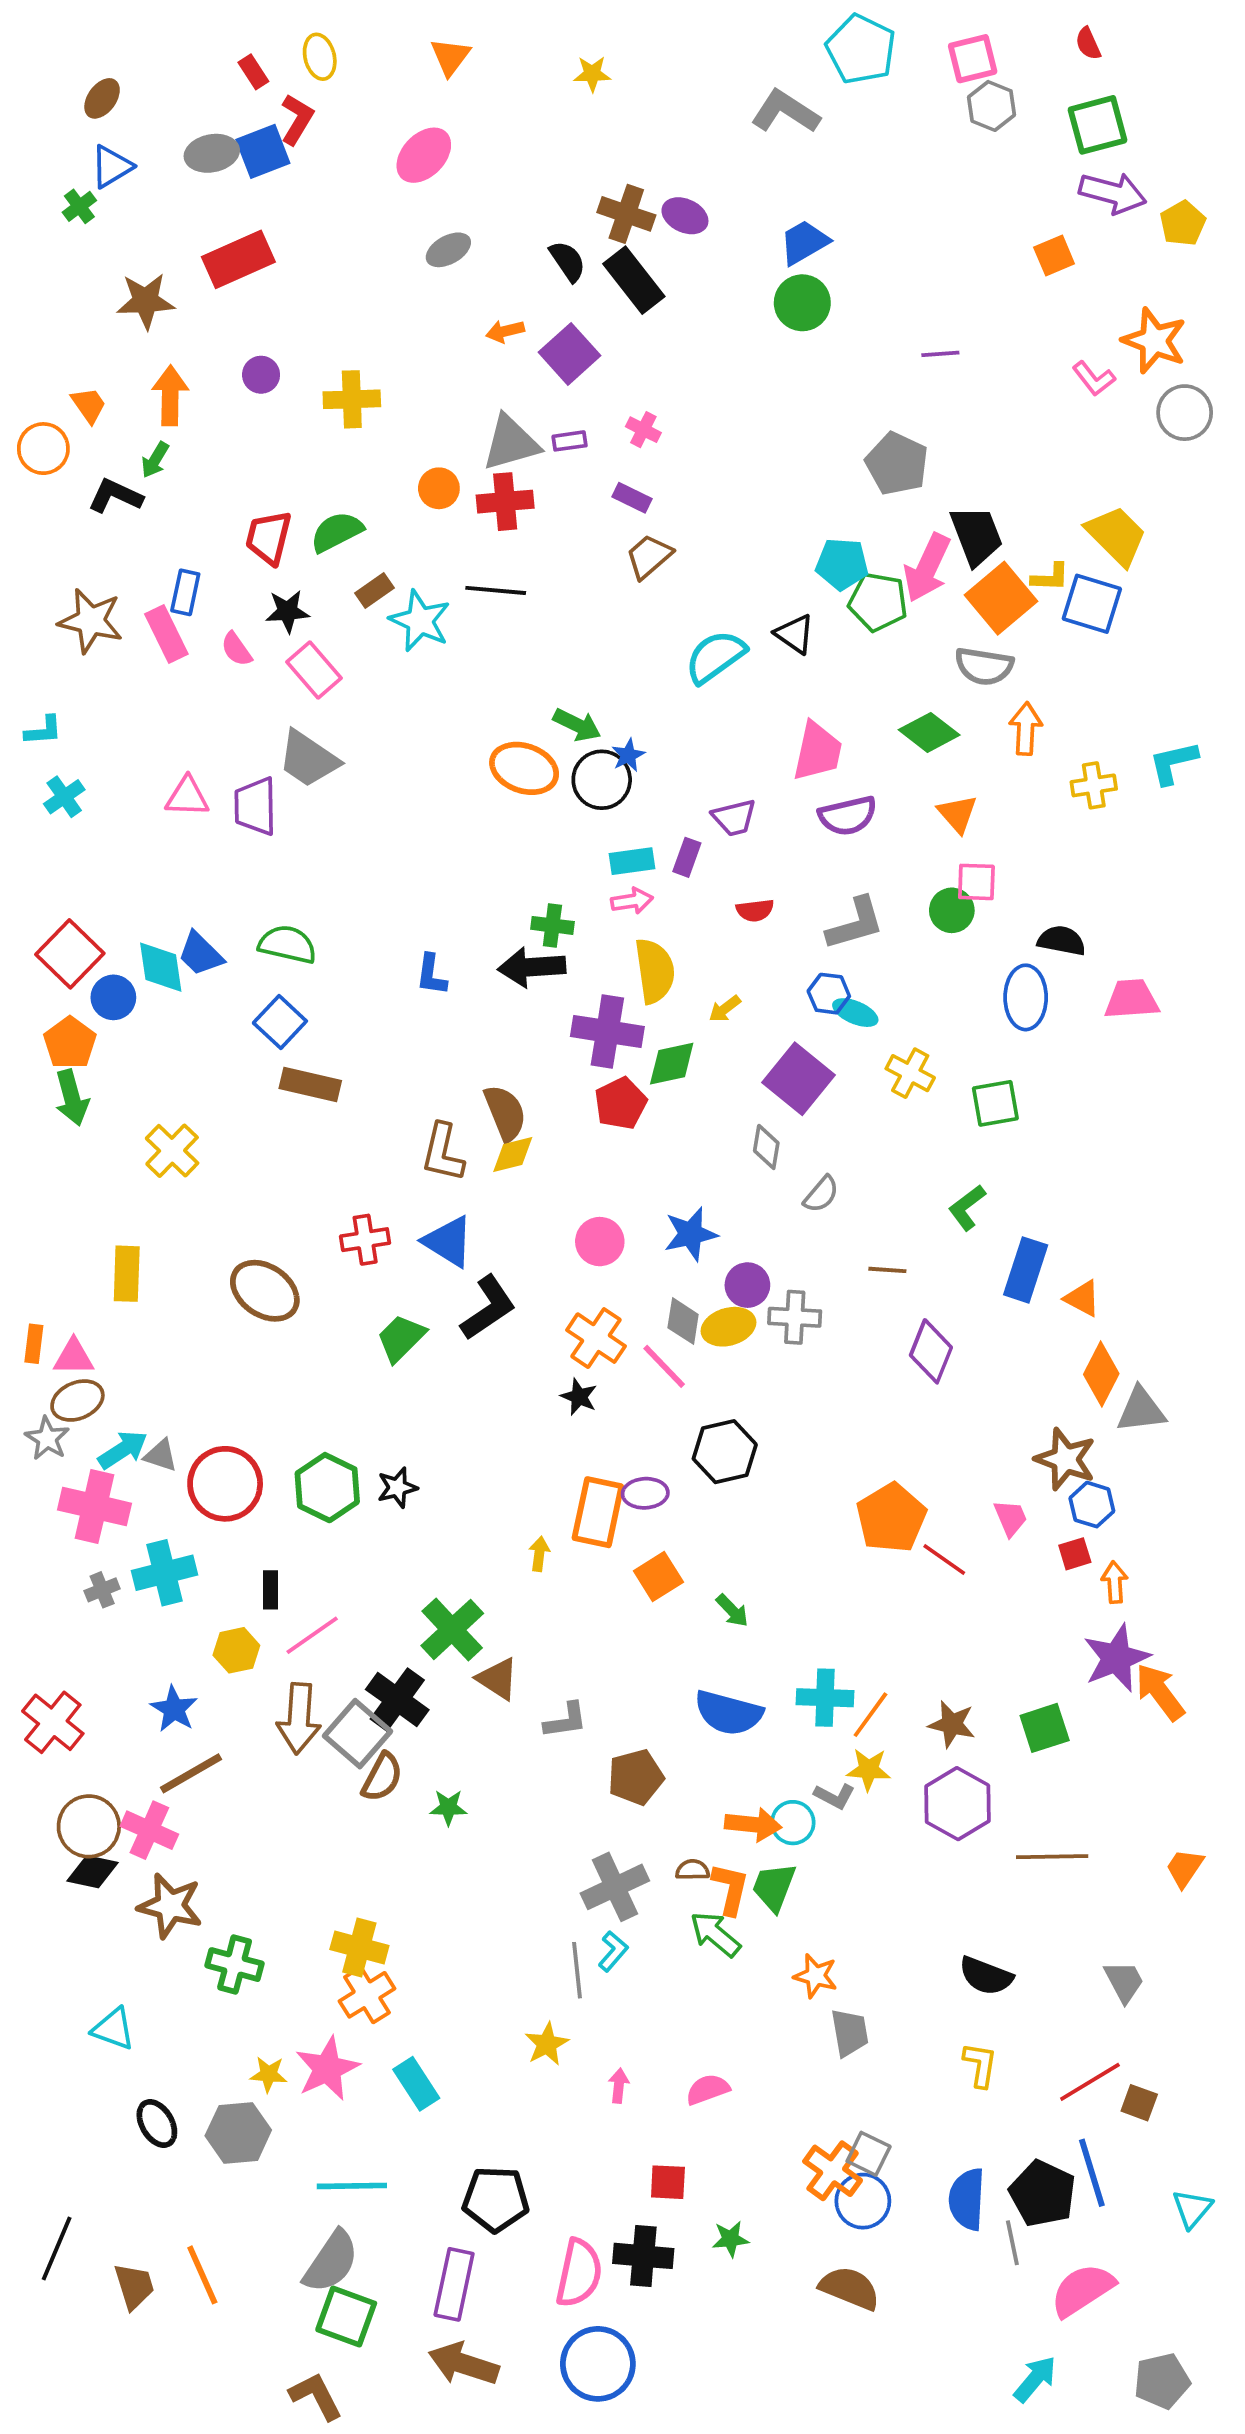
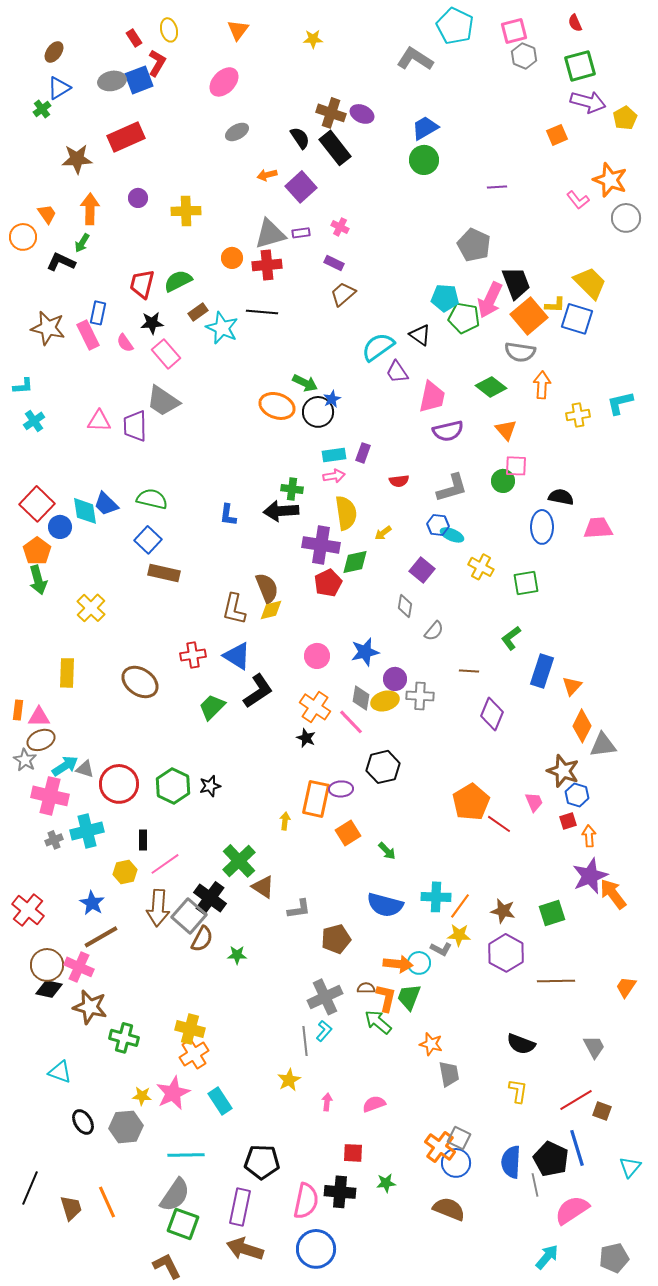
purple trapezoid: (734, 818) -> (397, 372), moved, turned 70
purple square: (799, 1079) -> (422, 570), size x0.7
orange triangle: (1082, 1298) -> (572, 686), turned 45

